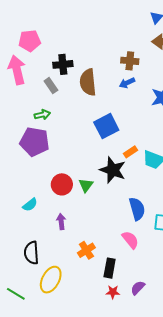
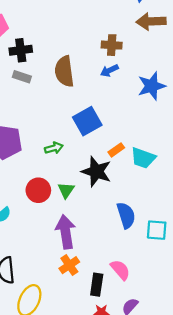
black cross: (63, 64) -> (21, 50), moved
gray rectangle: (51, 86) -> (22, 77), turned -35
green arrow: (42, 115) -> (54, 148), moved
purple arrow: (61, 221) -> (66, 232), moved, size x1.8
pink semicircle: (130, 240) -> (120, 270), moved

